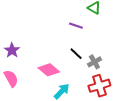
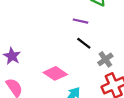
black line: (76, 54) -> (84, 43), moved

